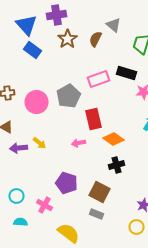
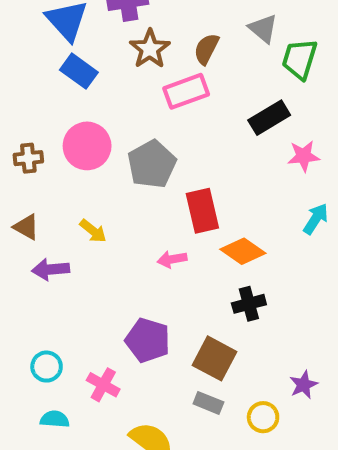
gray triangle: (114, 25) -> (263, 29), moved
black rectangle: (126, 73) -> (269, 118), turned -48
pink rectangle: (98, 79) -> (186, 91), moved
pink circle: (36, 102) -> (87, 146), moved
yellow arrow: (40, 143) -> (93, 231), moved
yellow circle: (136, 227) -> (263, 417), moved

